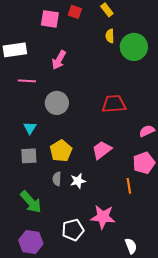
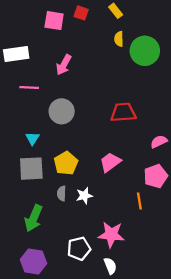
gray square: (29, 156) -> (31, 169), size x1.4
green arrow: (31, 202) -> (33, 218), turned 65
white semicircle: (131, 246) -> (110, 266), moved

